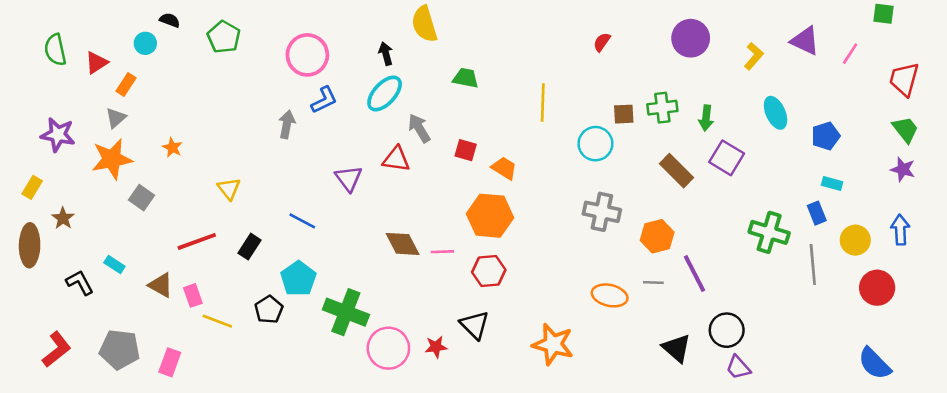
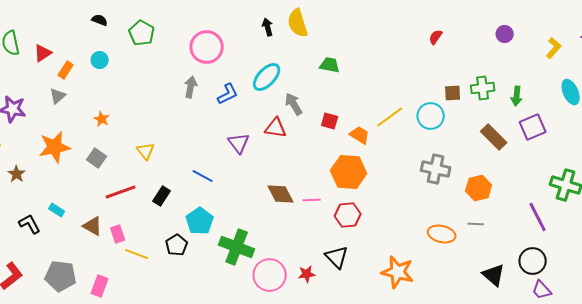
purple circle: (691, 38) -> (505, 34), size x0.6
cyan circle: (145, 43) -> (100, 60), moved
black arrow: (386, 54) -> (268, 27), moved
blue L-shape: (324, 100) -> (228, 94), moved
yellow line: (543, 102) -> (390, 117), moved, turned 52
gray arrow: (287, 124) -> (191, 87), moved
purple square: (727, 158) -> (533, 127), turned 36
orange star: (112, 159) -> (55, 147), moved
gray square: (141, 198) -> (97, 158), moved
purple line: (694, 274) -> (538, 217), moved

